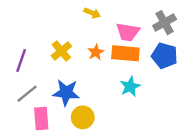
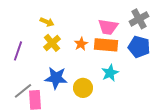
yellow arrow: (92, 13) -> (47, 22), moved
gray line: (27, 94) -> (23, 91), moved
yellow circle: (83, 117) -> (83, 88), moved

